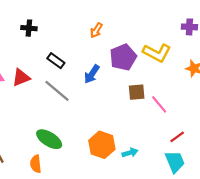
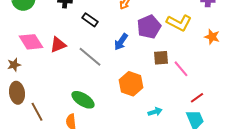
black rectangle: (56, 61) -> (90, 20), moved
orange hexagon: (102, 145) -> (131, 84), moved

